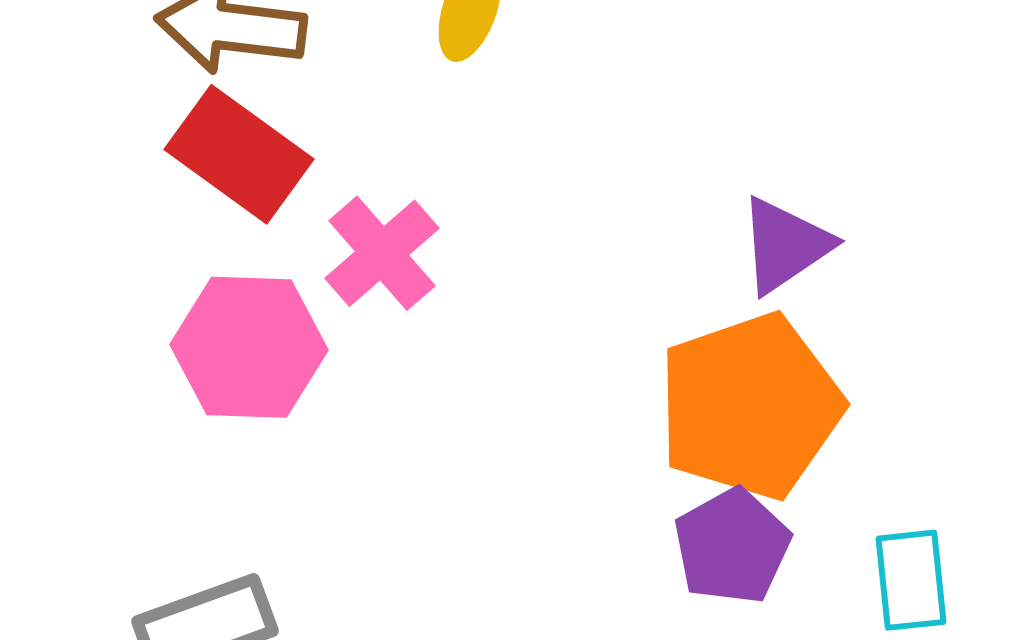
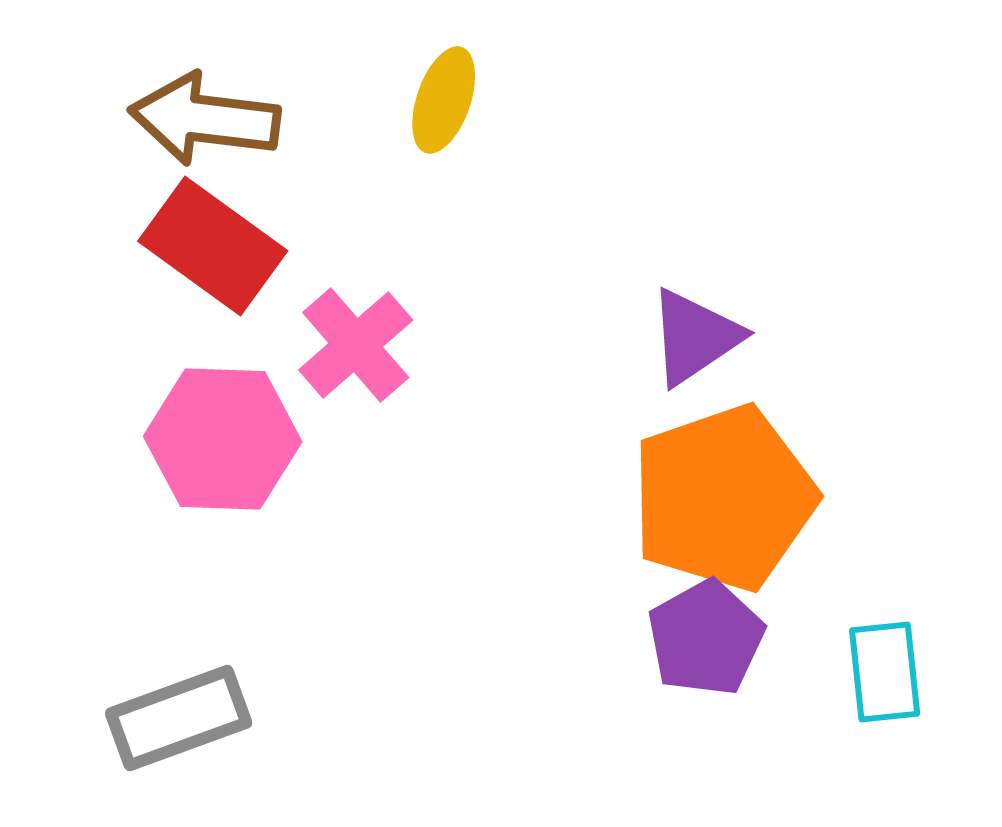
purple triangle: (785, 245) -> (695, 337), moved

